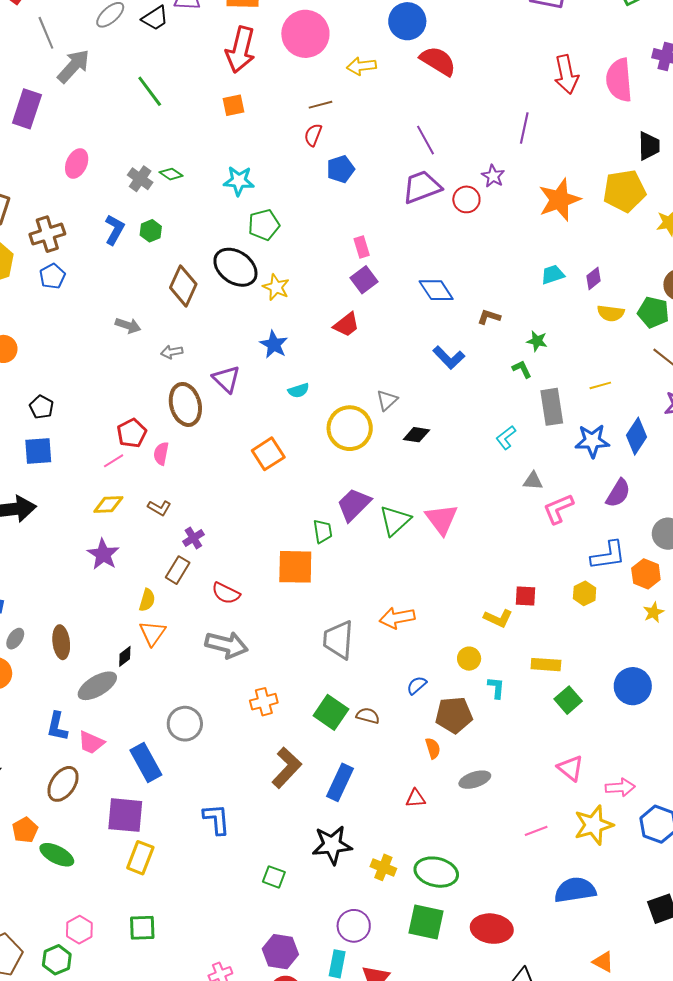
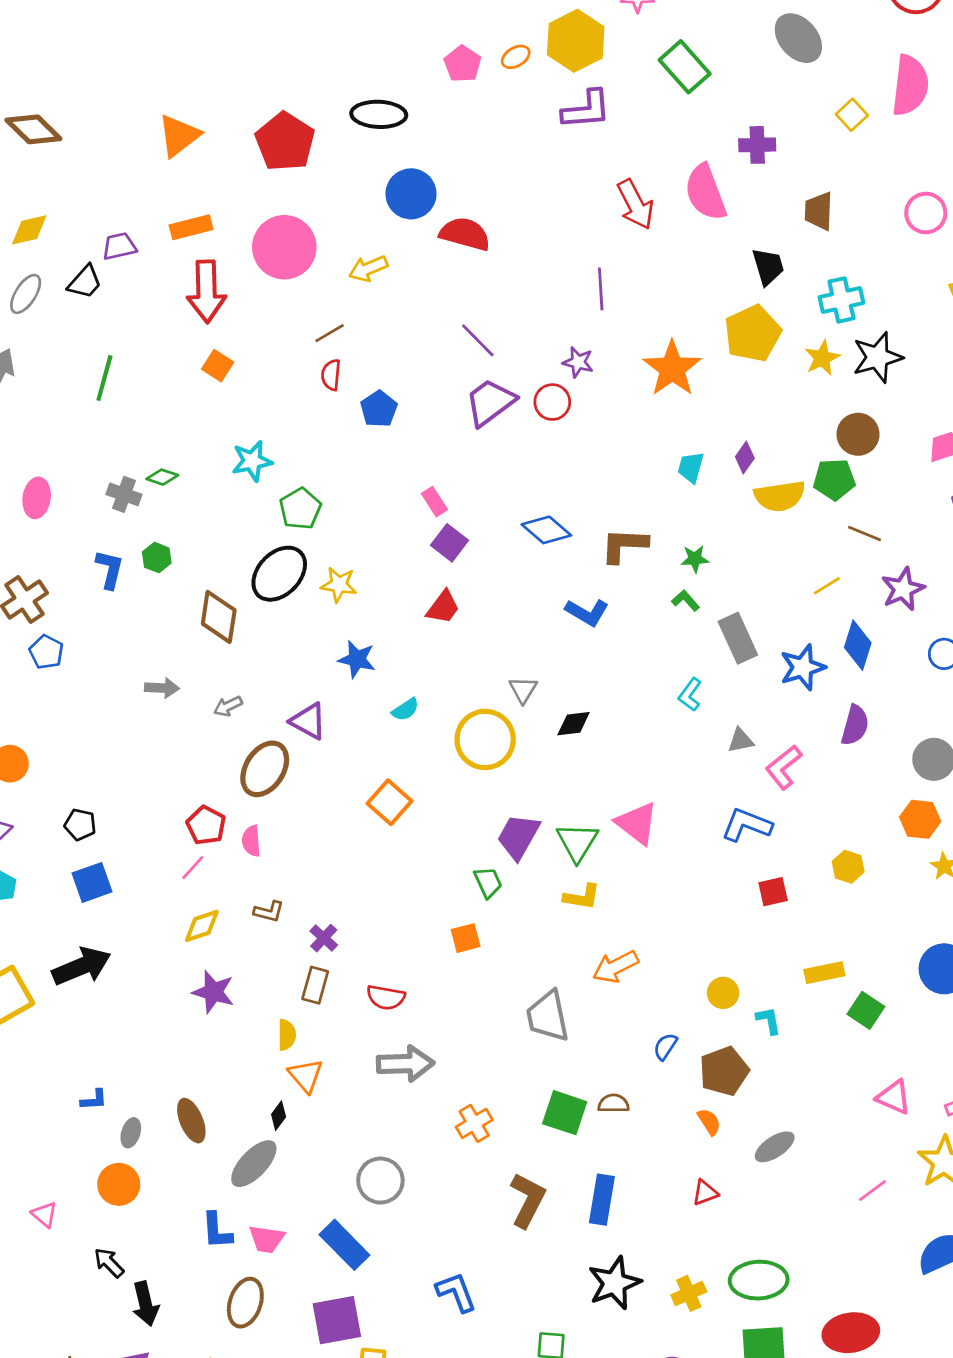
green line: (150, 91) -> (104, 378), turned 68
orange square: (234, 105) -> (218, 366), turned -30
black ellipse: (235, 267) -> (279, 574), turned -66
cyan trapezoid: (553, 275) -> (691, 467), turned -40
yellow semicircle: (611, 313) -> (780, 496), size x1.4
brown L-shape: (489, 317) -> (624, 545), size x1.6
yellow line: (600, 385) -> (827, 586), moved
brown ellipse: (185, 404) -> (265, 769), turned 63
blue L-shape: (608, 555) -> (747, 825), moved, turned -135
orange square: (295, 567) -> (466, 938), size x0.6
yellow L-shape: (498, 618) -> (582, 897), moved
yellow cross: (383, 867) -> (689, 1293), turned -30

